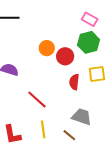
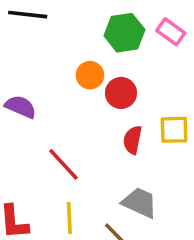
green hexagon: (89, 42) -> (124, 33), moved

